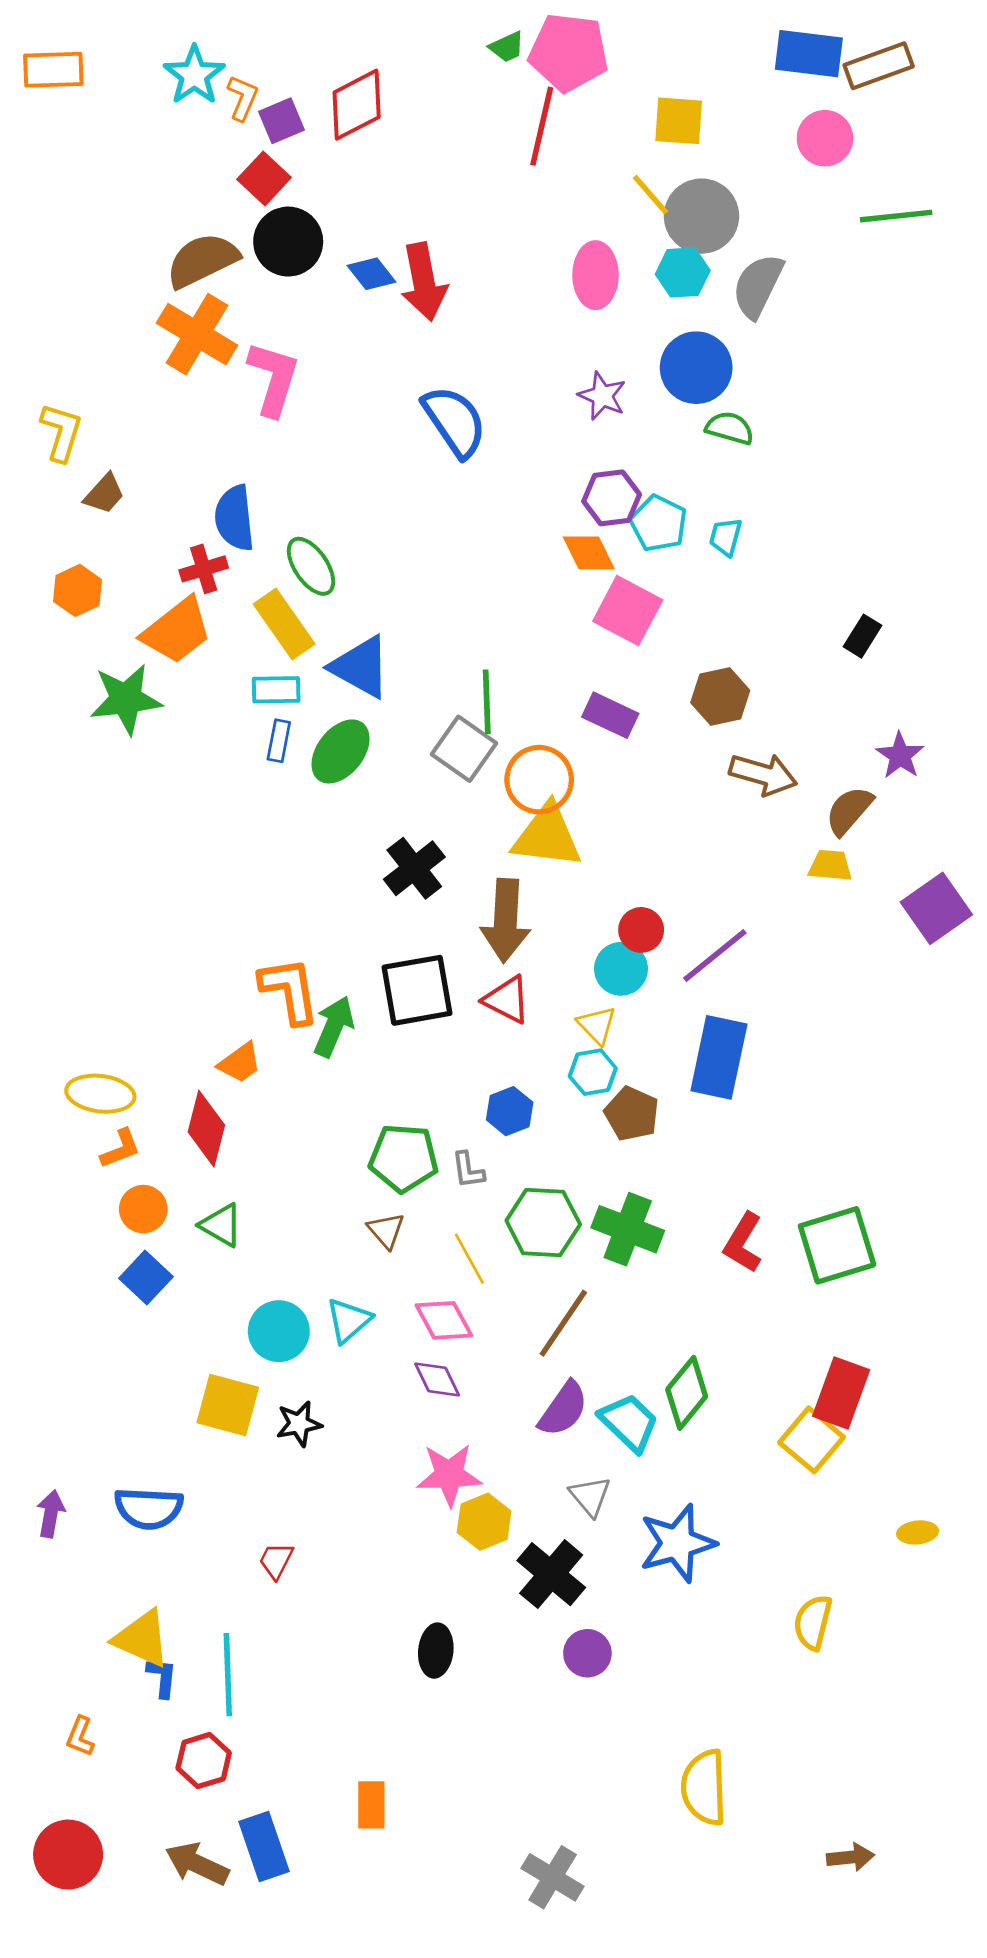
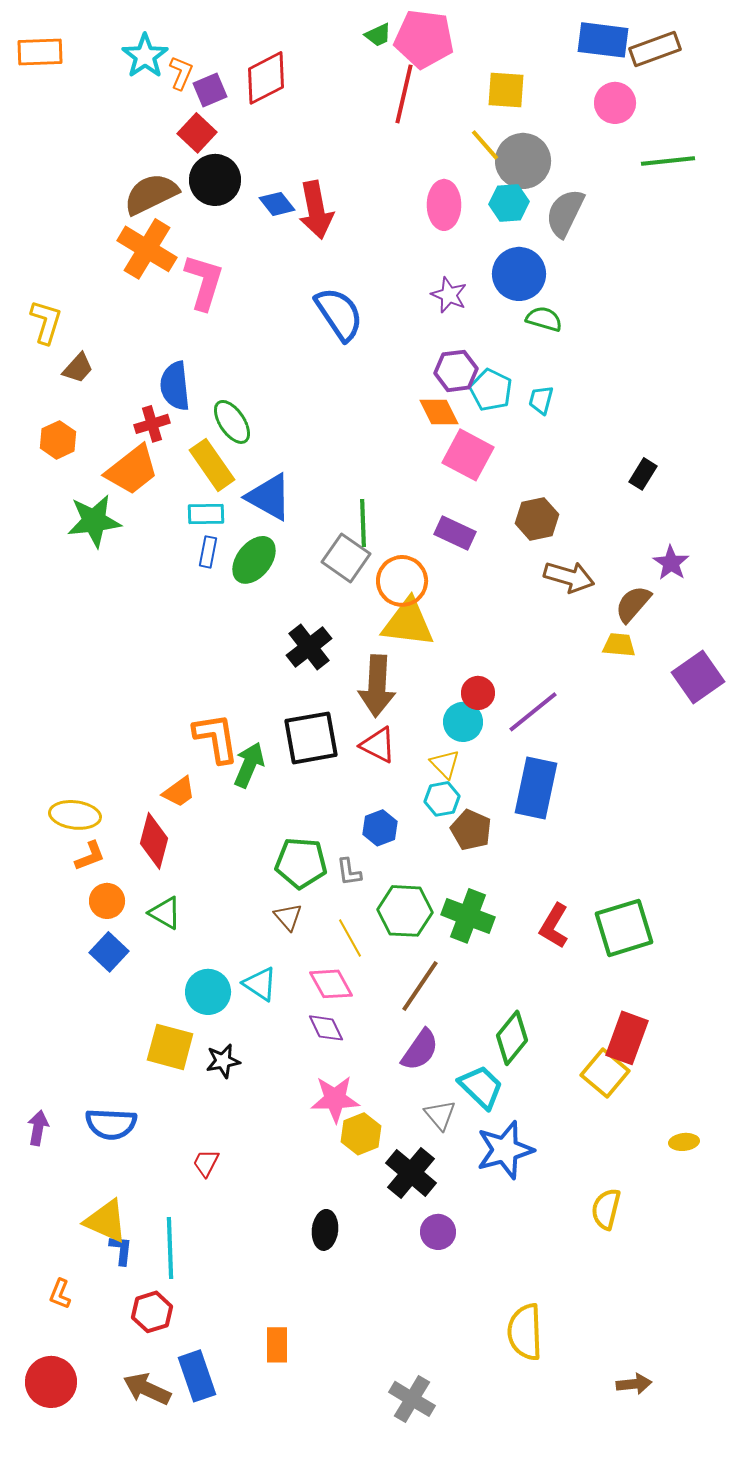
cyan triangle: (349, 1320) -> (260, 984), turned -45
cyan trapezoid: (629, 1422) -> (481, 1087), moved

